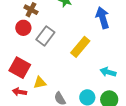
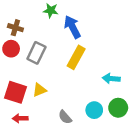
blue arrow: (103, 18) -> (72, 27), moved
yellow triangle: (40, 83) -> (40, 90), moved

